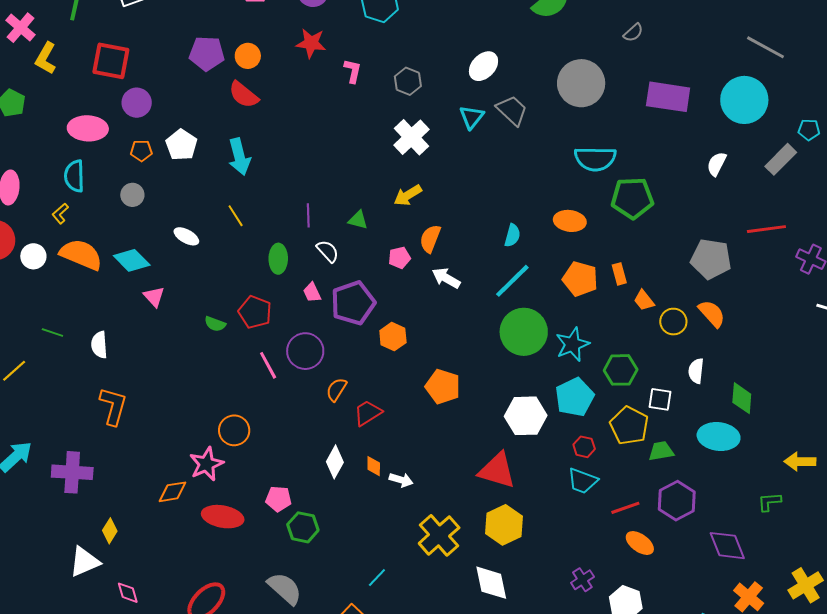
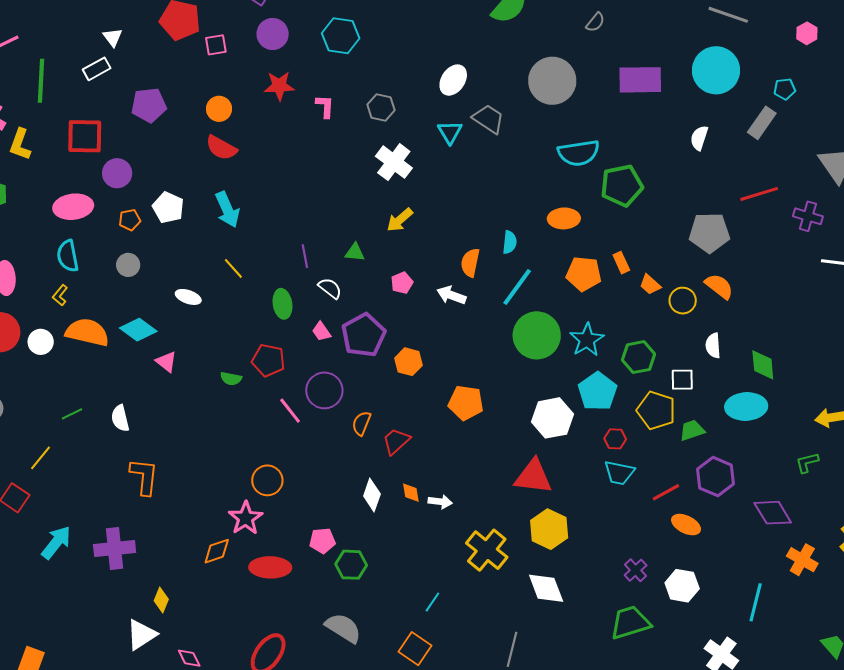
purple pentagon: (207, 53) -> (149, 105), moved
orange semicircle: (430, 239) -> (470, 263), moved
green line: (52, 332) -> (72, 414), turned -35

